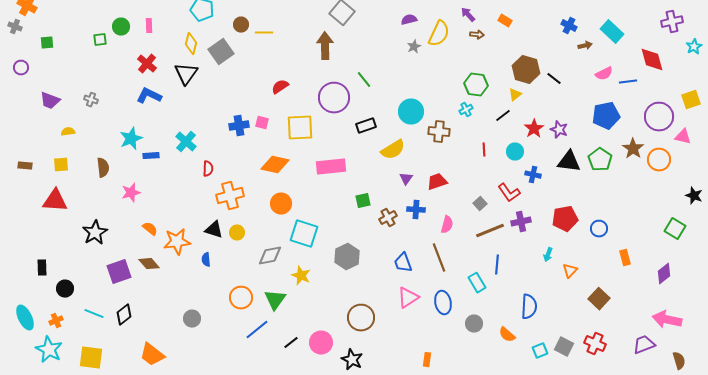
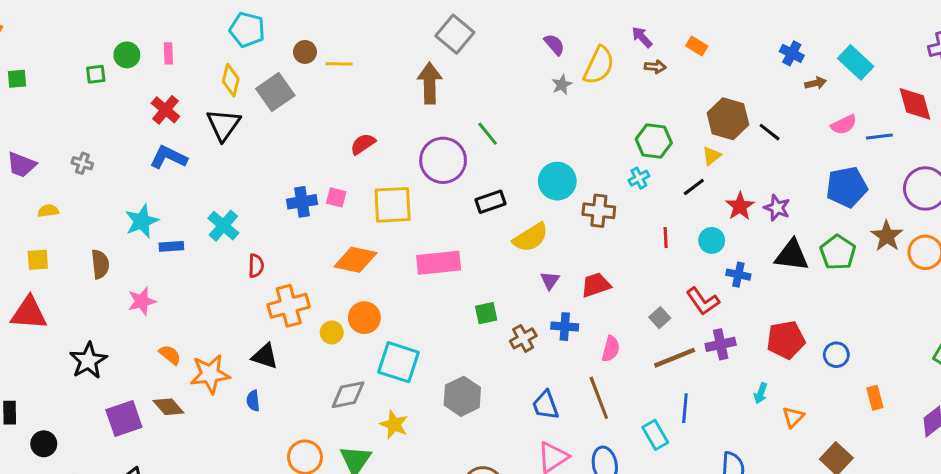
purple semicircle: (409, 20) -> (554, 45), turned 63
yellow circle: (237, 233) -> (332, 332), moved

